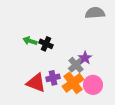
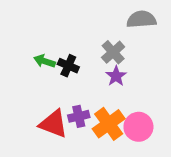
purple star: (85, 58) -> (116, 76), moved
gray cross: (76, 65) -> (113, 52), moved

